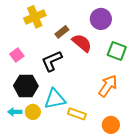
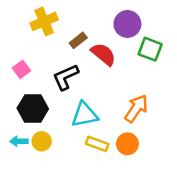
green square: (117, 51) -> (150, 49), moved
cyan triangle: (55, 99) -> (85, 115), moved
orange circle: (111, 125) -> (127, 144), moved

